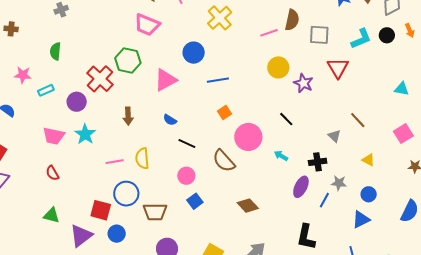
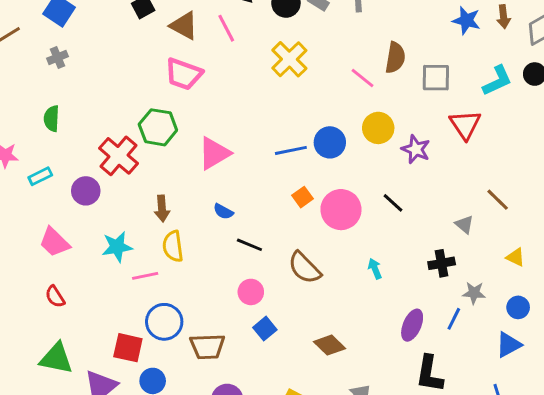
pink line: (269, 33) -> (362, 78), turned 60
blue circle: (194, 53) -> (330, 142), moved
cyan star: (85, 134) -> (117, 247), moved, turned 30
pink trapezoid: (54, 136) -> (54, 242), turned 35
pink circle: (248, 137) -> (341, 210), moved
cyan arrow: (281, 156) -> (375, 269), moved, turned 40
yellow semicircle: (142, 158) -> (173, 246), moved
purple ellipse: (301, 187) -> (412, 325), moved
brown diamond: (248, 206) -> (329, 345), moved
green triangle: (52, 215) -> (56, 358), size x1.4

